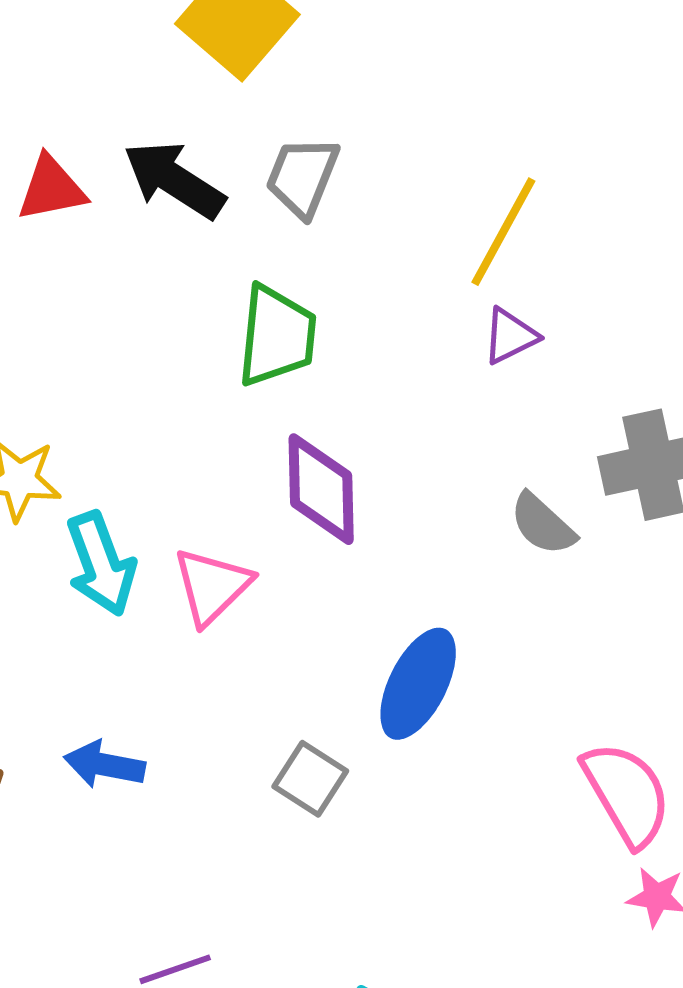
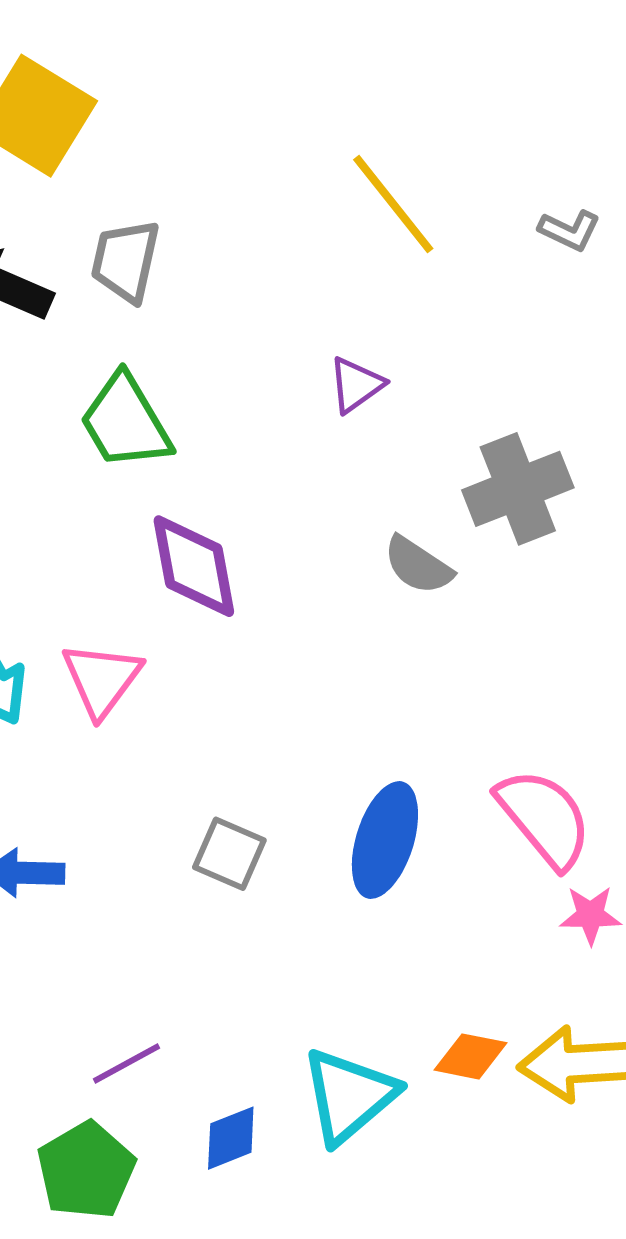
yellow line: (503, 232) -> (393, 204), moved, turned -58
green trapezoid: (277, 336) -> (125, 422), turned 153
blue ellipse: (418, 684) -> (385, 840), moved

